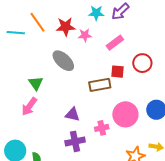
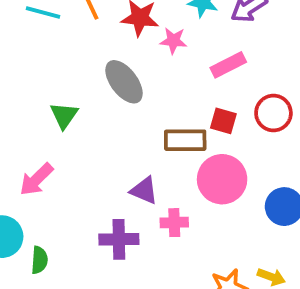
pink arrow: (29, 106) -> (36, 179), moved
pink circle: (125, 114) -> (222, 179), moved
purple triangle: (72, 115) -> (144, 190), moved

